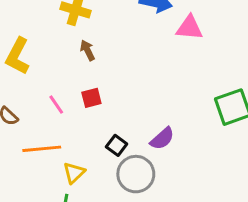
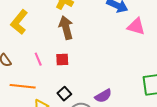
brown arrow: (87, 50) -> (66, 28), size x1.6
black square: (117, 145) -> (64, 94), moved

